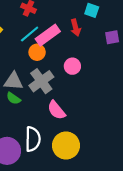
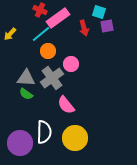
pink rectangle: (48, 35) -> (58, 18), moved
purple square: (112, 37) -> (107, 26), moved
pink circle: (72, 66) -> (71, 64), moved

